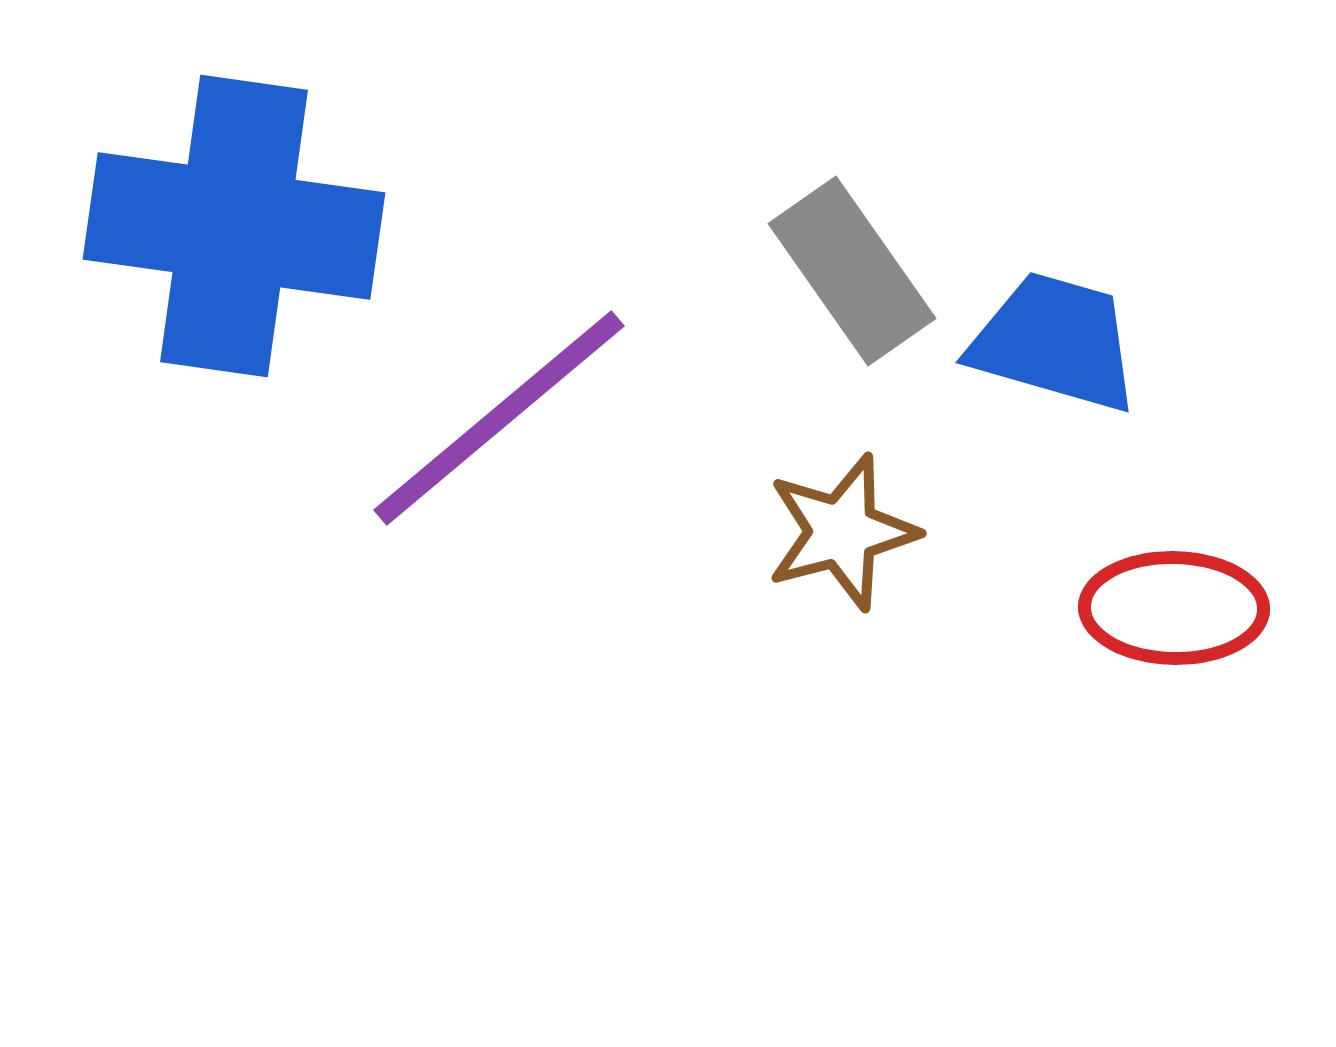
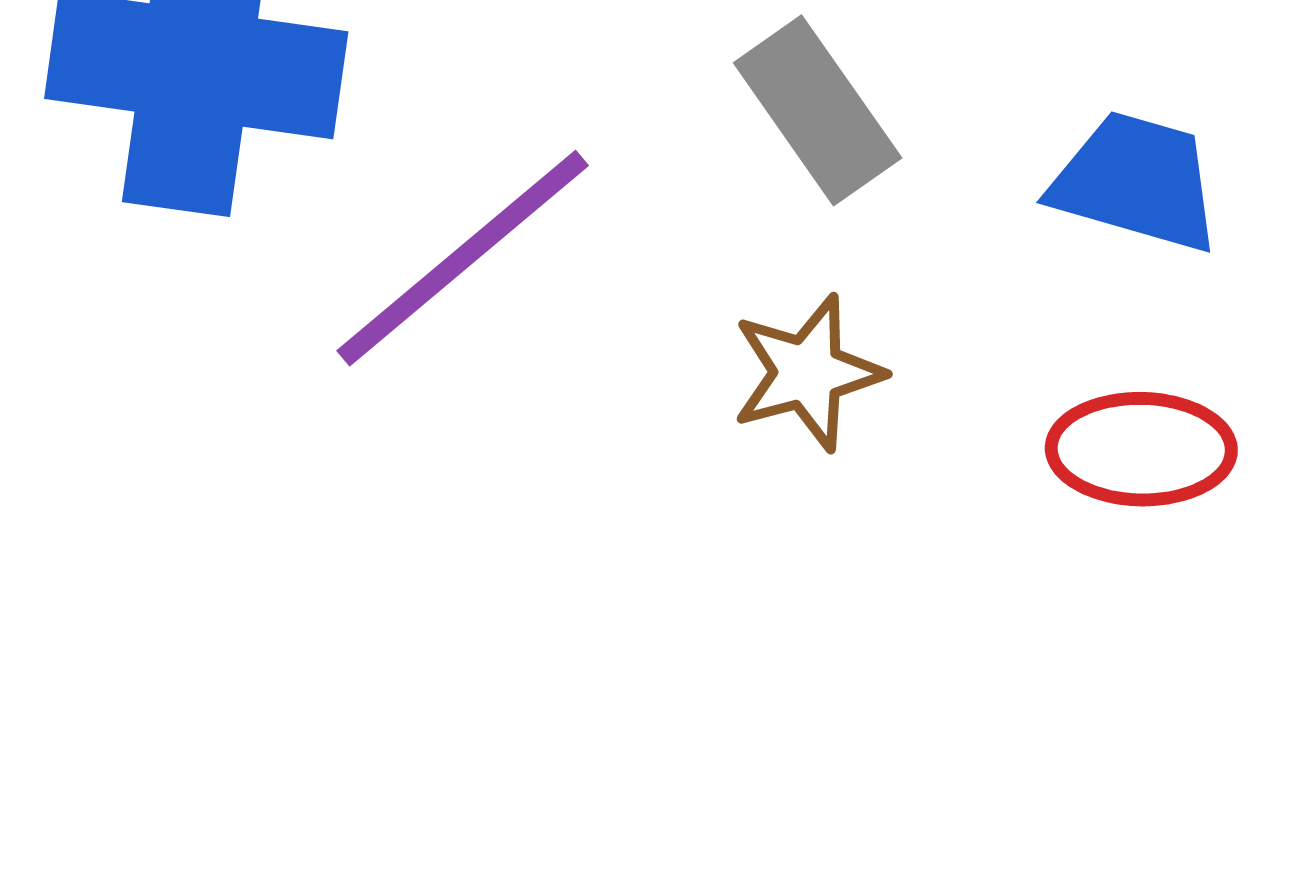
blue trapezoid: (1055, 342) -> (1136, 182), moved

